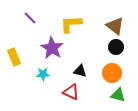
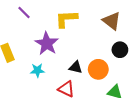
black circle: (116, 47) -> (120, 50), moved
orange circle: (112, 73) -> (98, 69), moved

